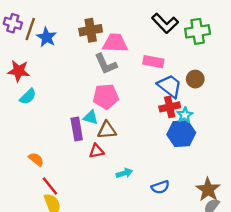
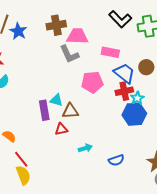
pink pentagon: (106, 96) -> (92, 82), moved

